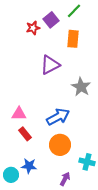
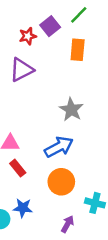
purple triangle: (50, 65) -> (21, 70), moved
gray star: (81, 87) -> (71, 110), moved

